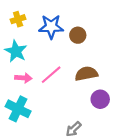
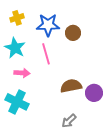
brown semicircle: (86, 74) -> (71, 86), moved
pink line: (51, 75) -> (46, 54), moved, turned -65

